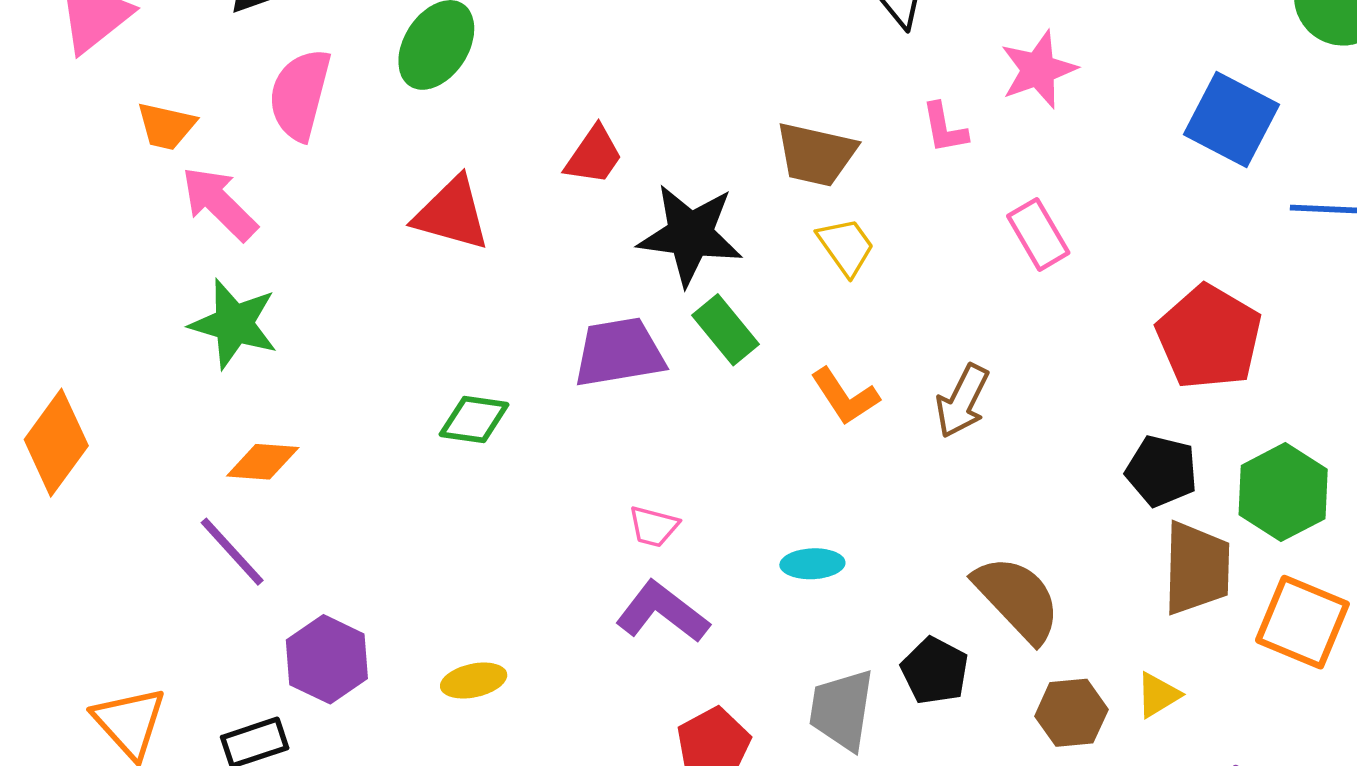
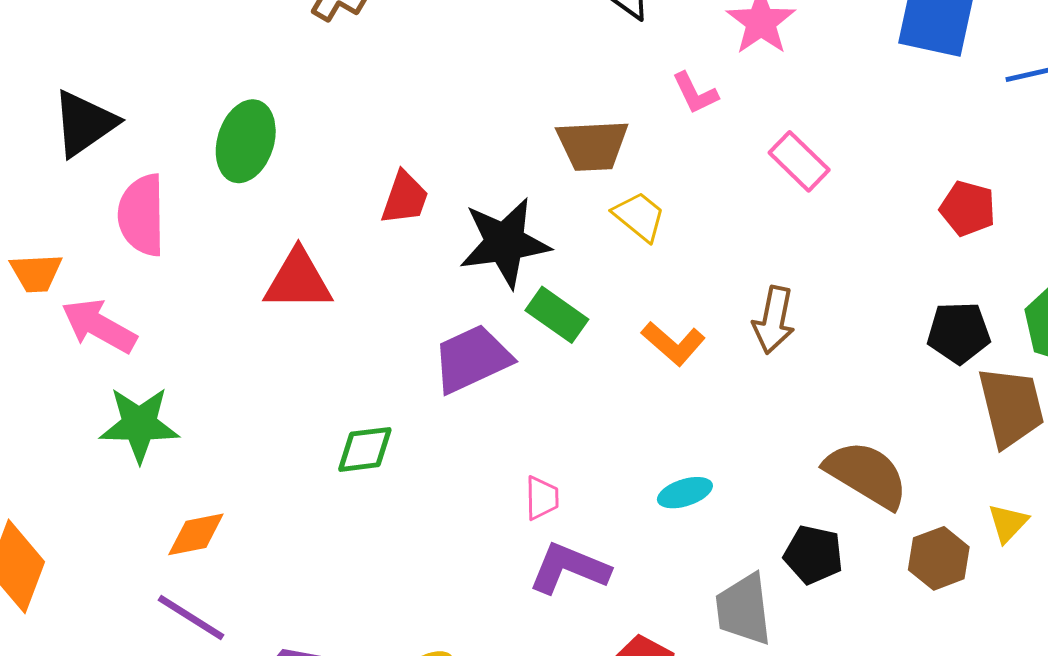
red pentagon: (1209, 337) -> (968, 208), size x0.6
pink trapezoid: (654, 526) -> (542, 498), turned -90

